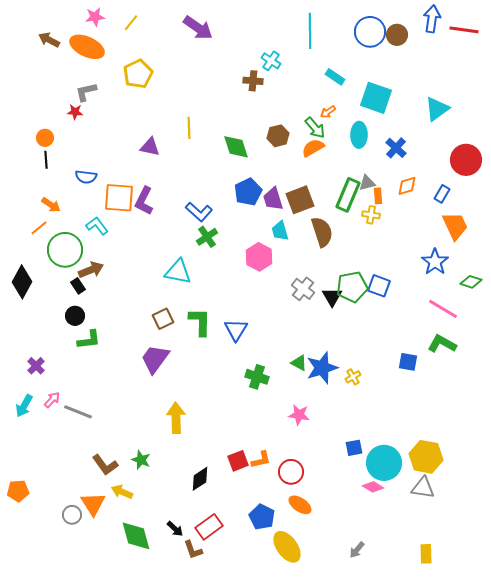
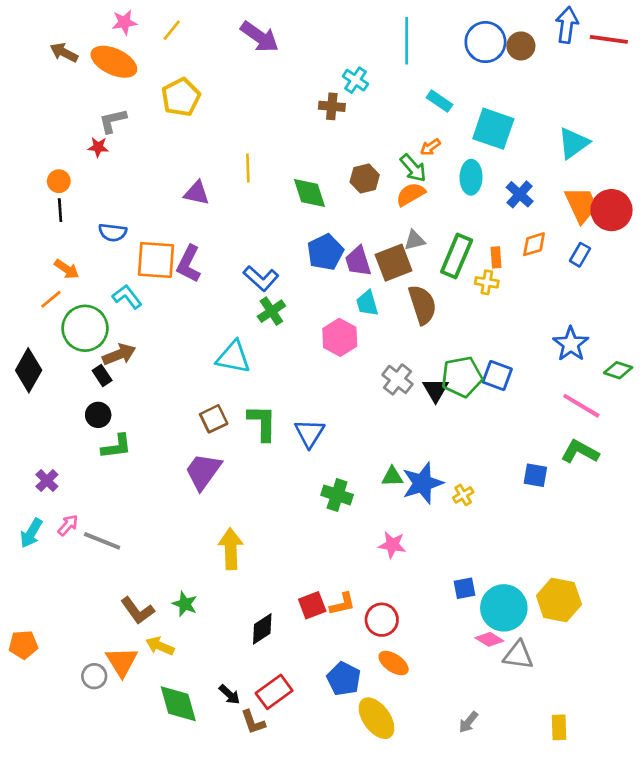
gray triangle: (367, 183) -> (415, 240), moved
orange trapezoid: (455, 226) -> (581, 205), moved
green triangle: (299, 363) -> (392, 477), turned -30
gray triangle: (423, 488) -> (518, 655), moved

